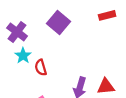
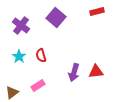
cyan star: (23, 56) -> (19, 56), moved

